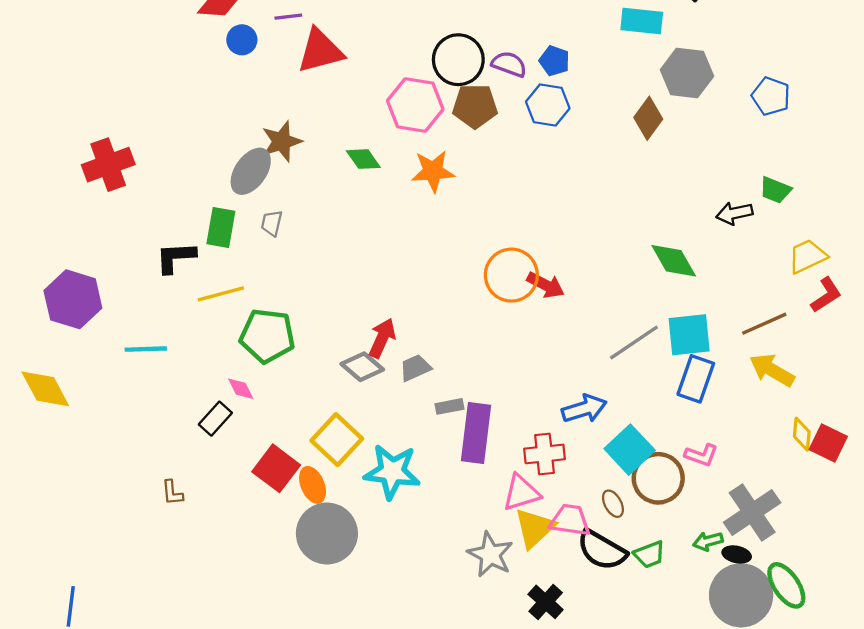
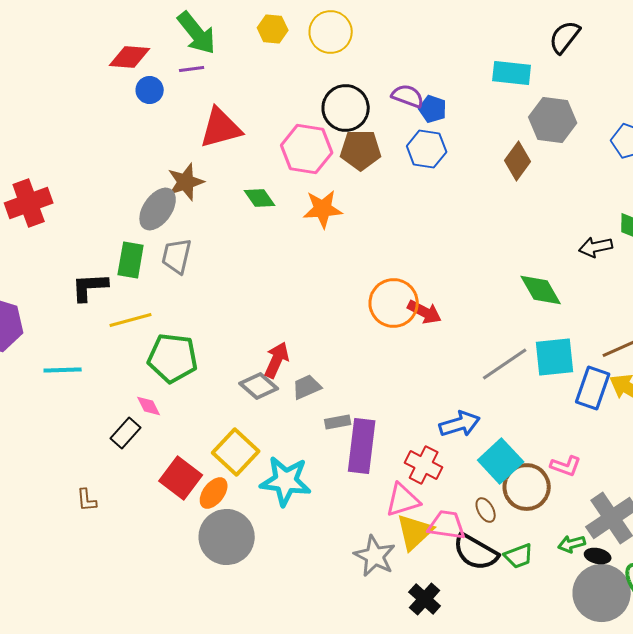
red triangle: (320, 51) -> (221, 128), moved
purple semicircle: (509, 64) -> (408, 96), moved
gray trapezoid: (272, 223) -> (177, 256), size x1.5
blue rectangle: (696, 379) -> (593, 388), moved
red cross: (544, 454) -> (424, 465), turned 33
orange ellipse: (313, 485) -> (214, 493), turned 60

